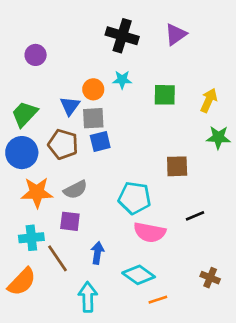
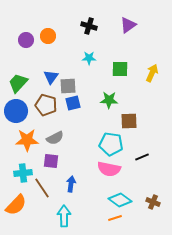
black cross: (122, 36) -> (89, 26), size x0.7
orange circle: (93, 89) -> (48, 36), moved
green star: (218, 137) -> (109, 100), moved
cyan pentagon: (134, 198) -> (111, 144), moved
cyan diamond: (139, 275) -> (120, 200), moved

